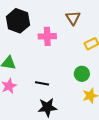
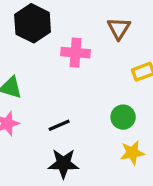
black line: (42, 83) -> (59, 125), turned -40

